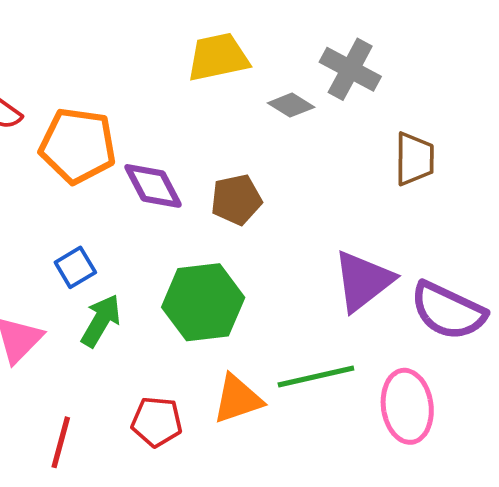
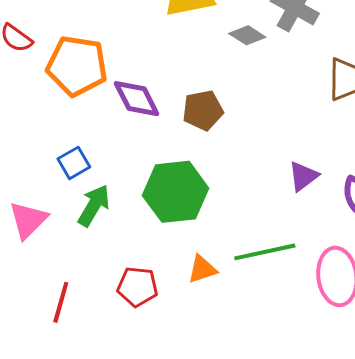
purple triangle: (363, 281) -> (303, 176), size x0.6
orange triangle: (238, 399) -> (202, 269), size x0.7

